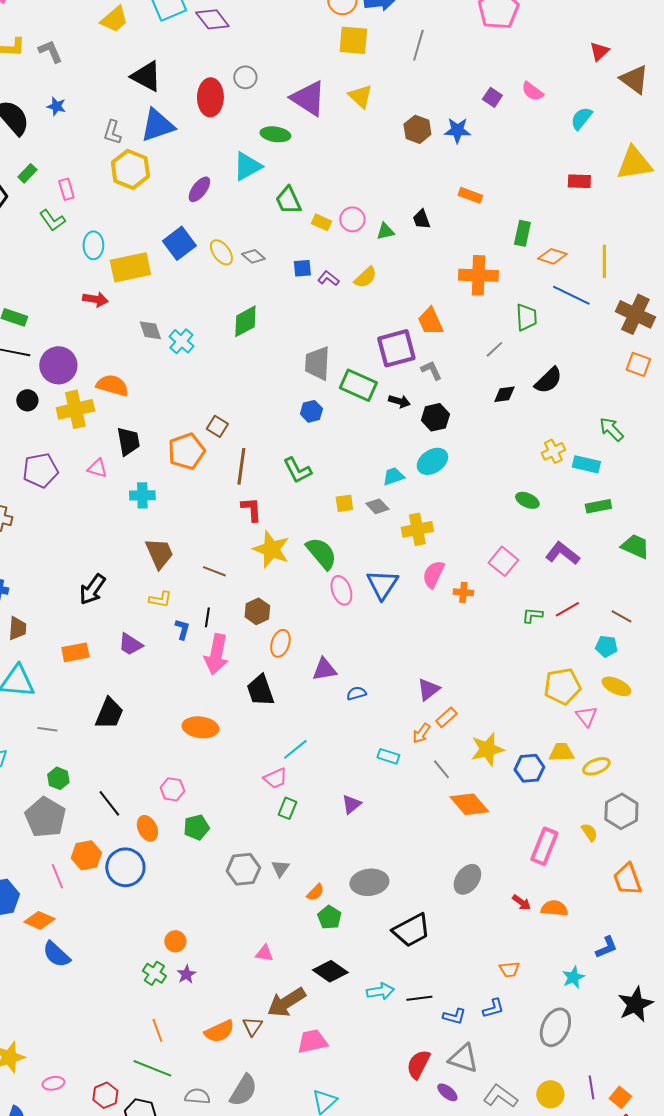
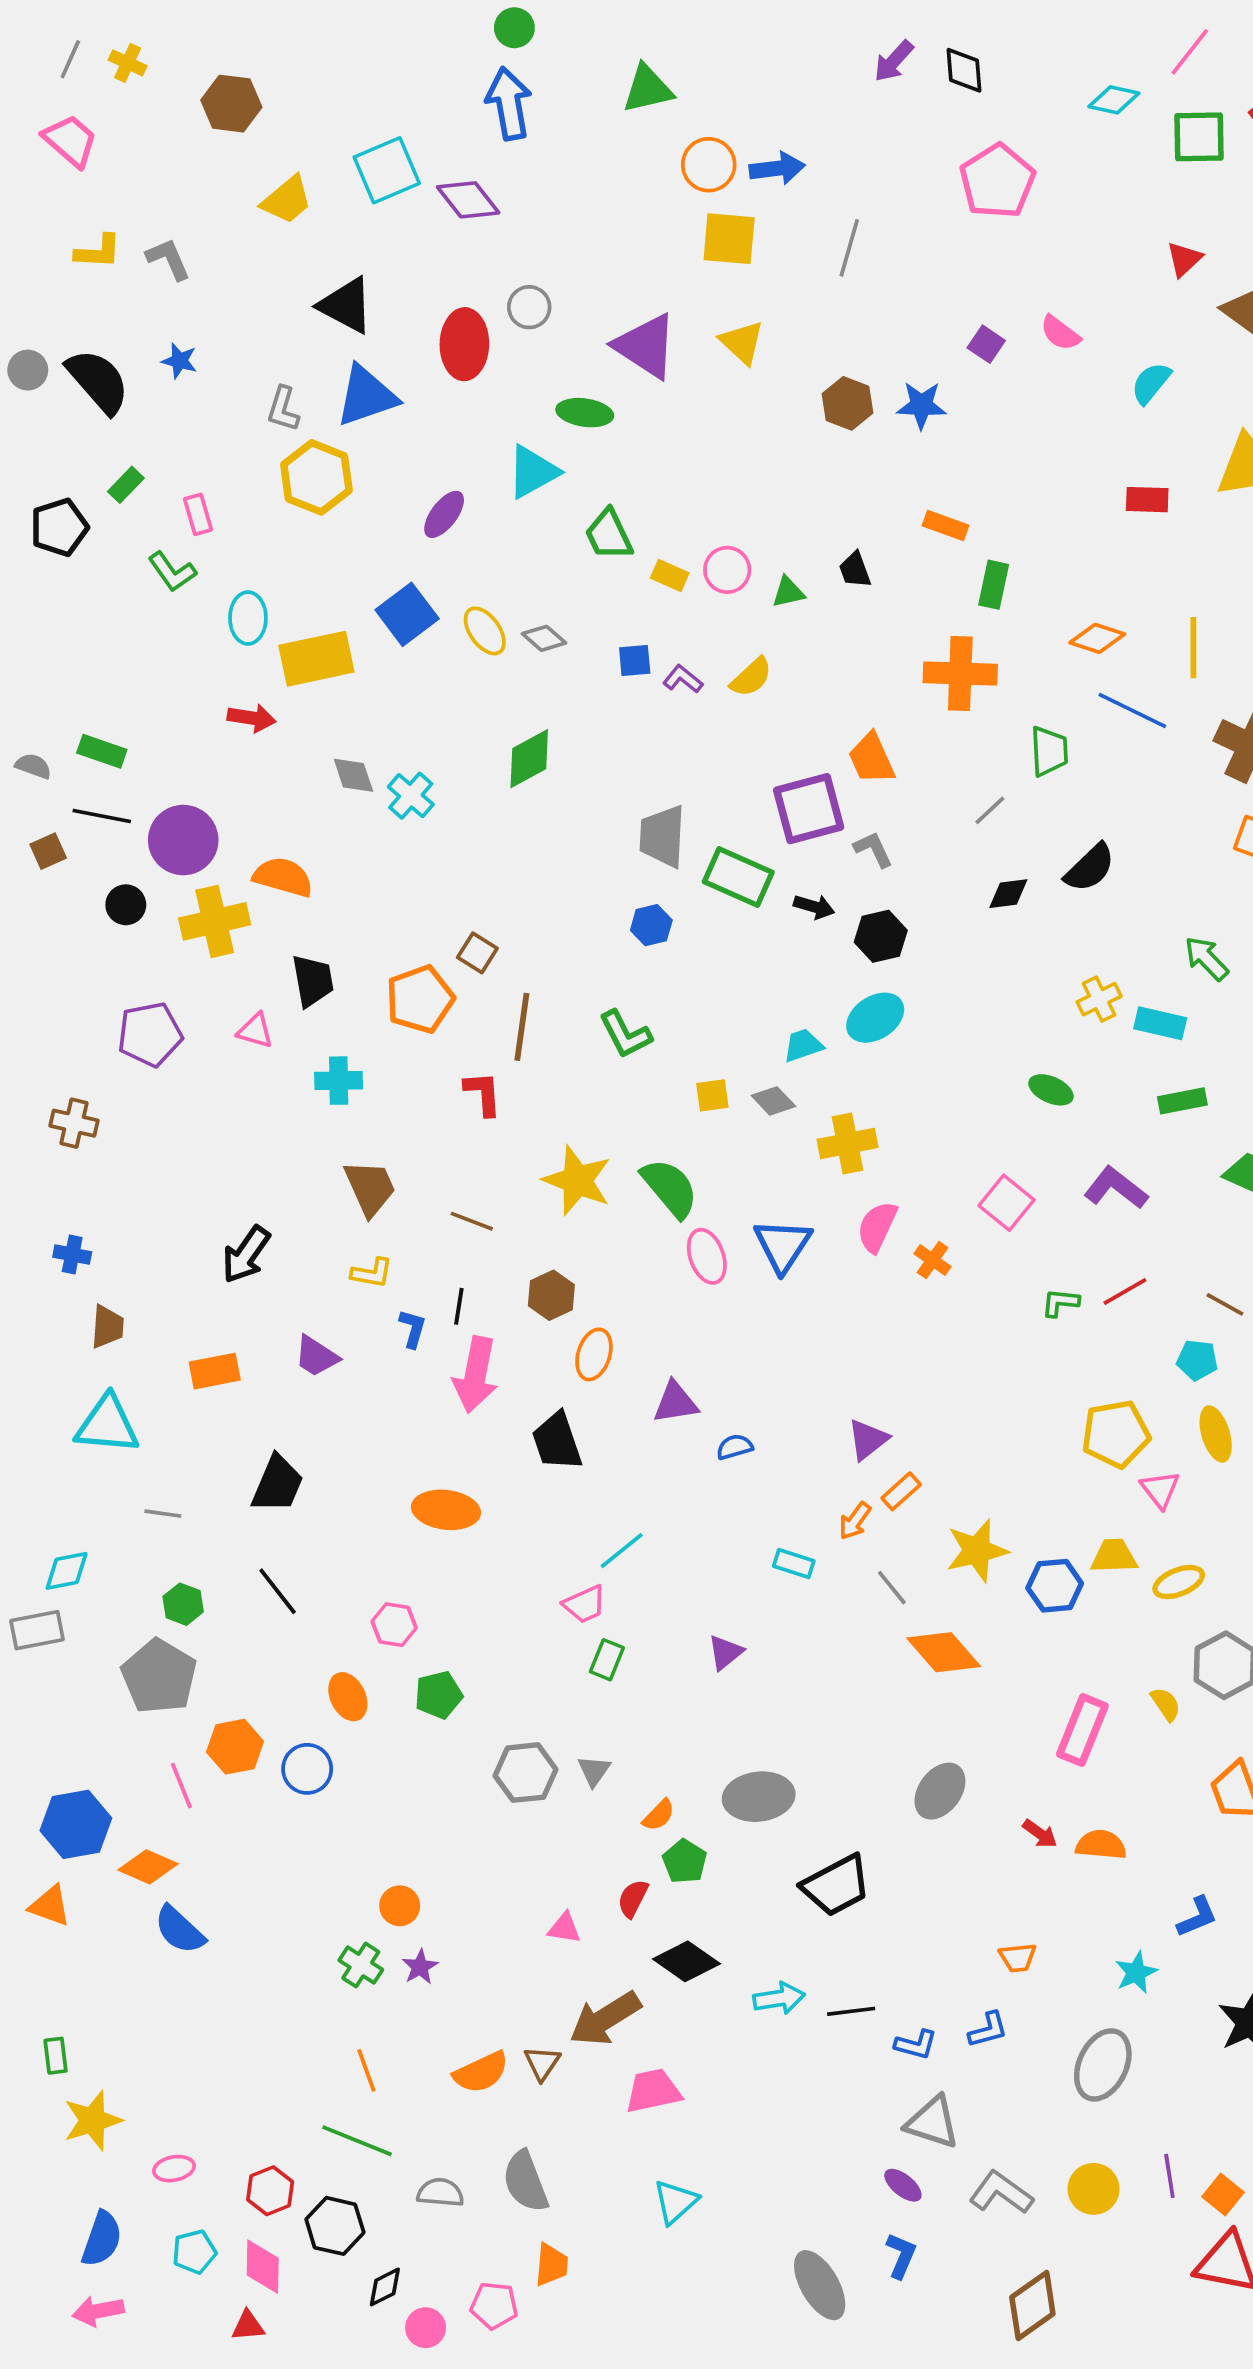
green rectangle: (522, 233) -> (994, 585), moved
red L-shape: (251, 509) -> (483, 1094), moved
orange cross: (463, 592) -> (933, 1260), turned 30
yellow ellipse: (616, 686) -> (1216, 1434), turned 48
black line: (109, 803) -> (278, 1591), moved
blue circle: (125, 867) -> (307, 1769), size x0.7
red semicircle: (418, 1064) -> (633, 1898), moved, size x0.7
gray semicircle: (243, 1090) -> (525, 2181), turned 128

